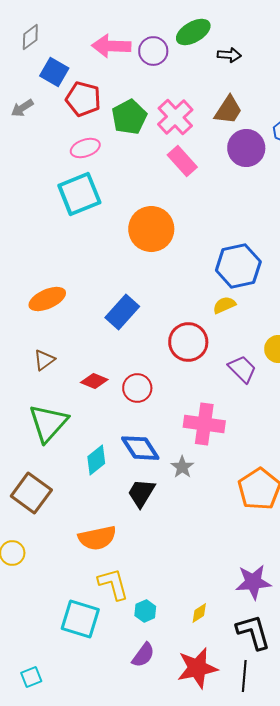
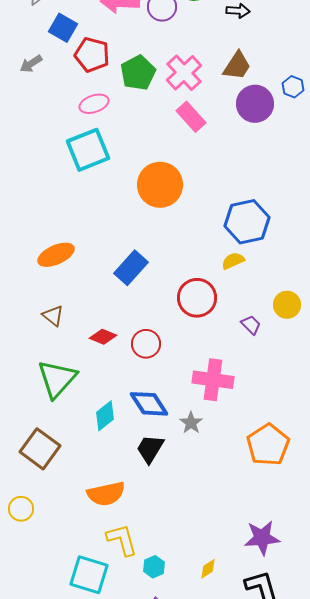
brown triangle: (44, 360) -> (53, 316), turned -45
purple trapezoid: (242, 369) -> (251, 325), size x0.7

